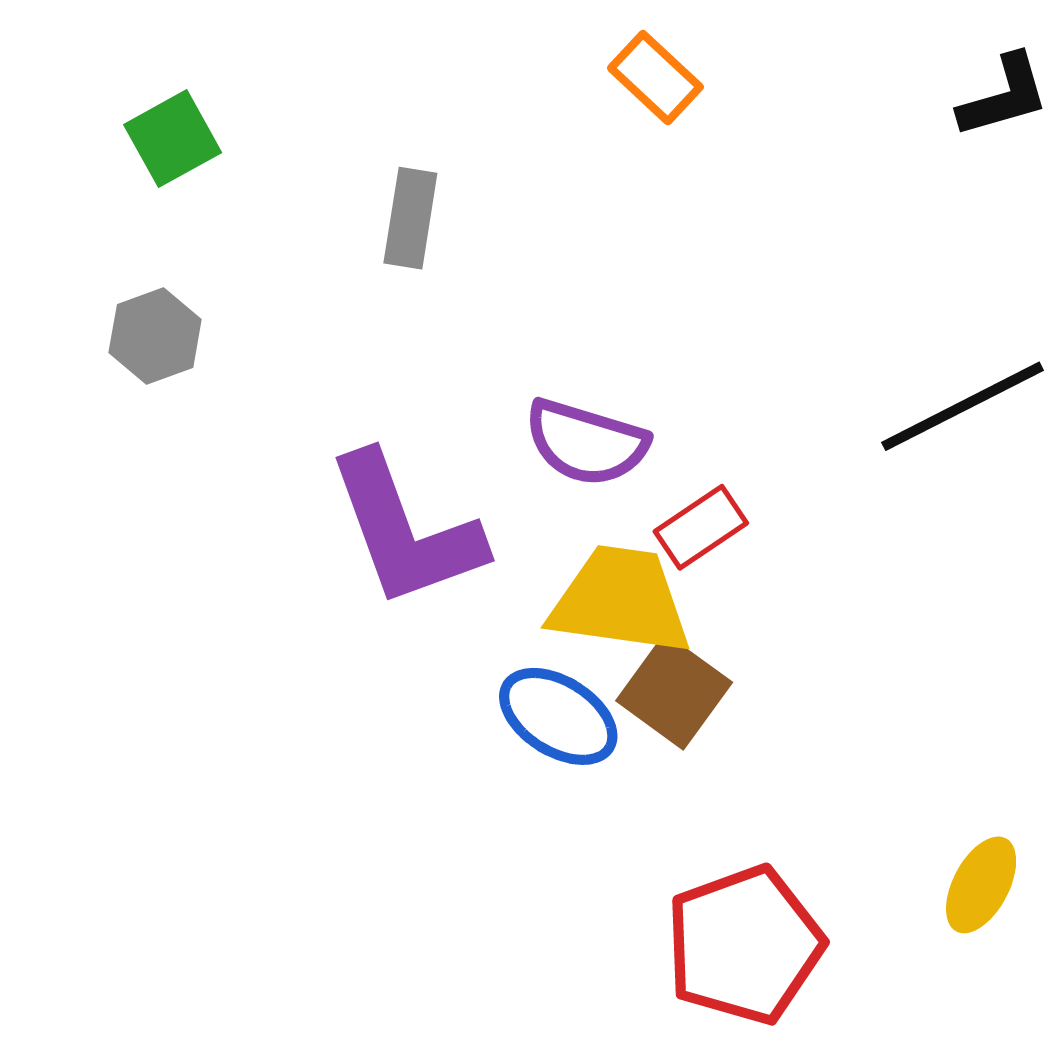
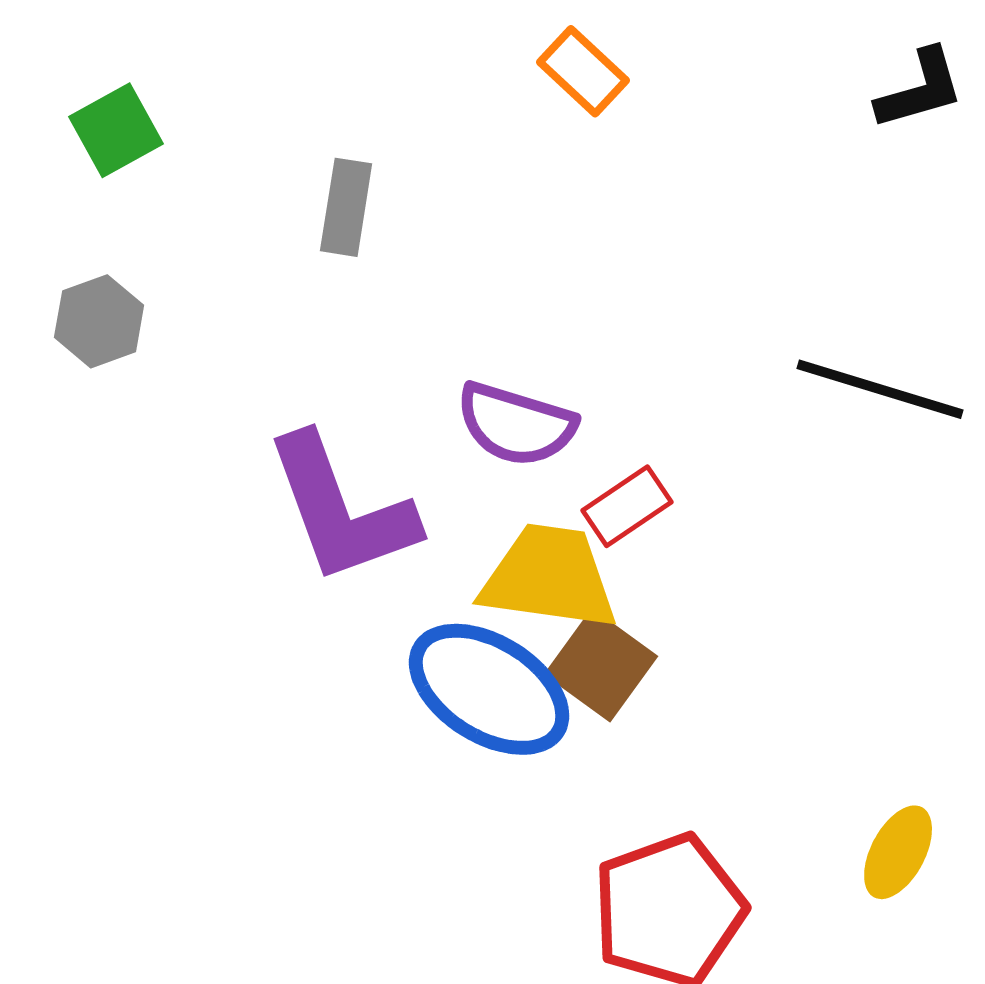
black line: (962, 406) -> (880, 389), turned 44
blue ellipse: (558, 716) -> (489, 689), size x1.4

